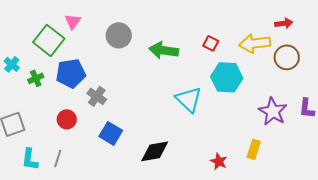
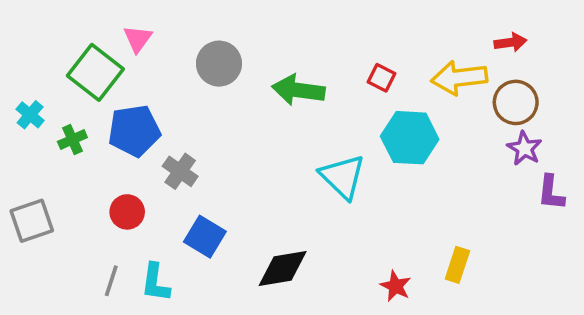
purple star: (273, 111) -> (524, 148), moved, size x0.7
cyan L-shape: (30, 159) -> (155, 283), moved

